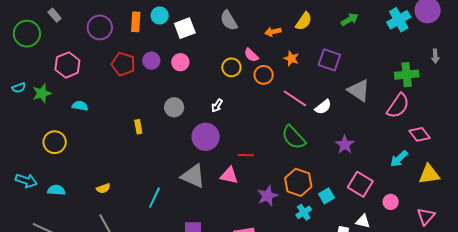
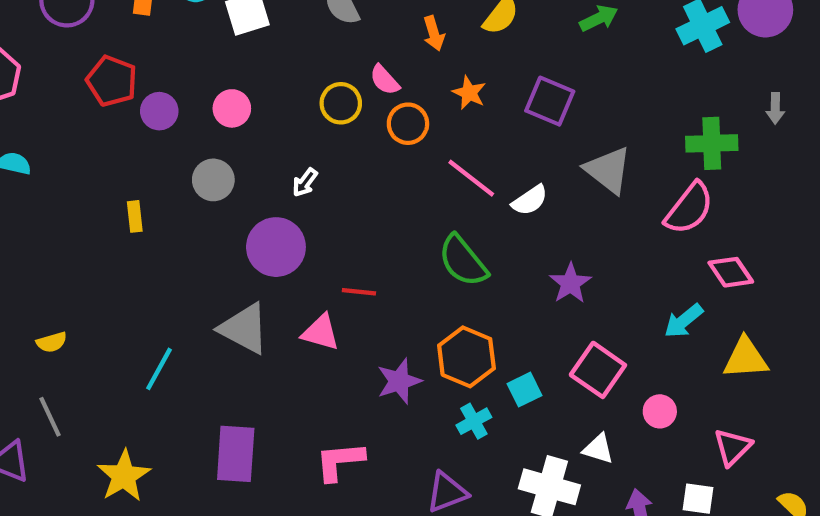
orange arrow: (273, 32) -> (434, 33), turned -98
purple circle: (151, 61) -> (159, 111), moved
pink circle: (180, 62) -> (232, 108), moved

